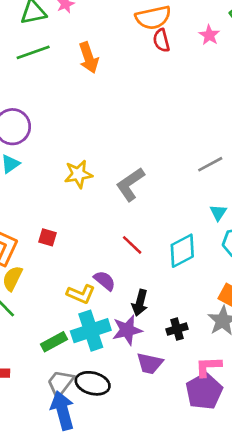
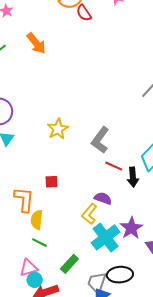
gray L-shape: (130, 184) -> (100, 140), moved
yellow L-shape: (81, 294) -> (89, 214), turned 125
black arrow: (140, 303) -> (133, 177), moved
green rectangle: (54, 342) -> (69, 264), moved

